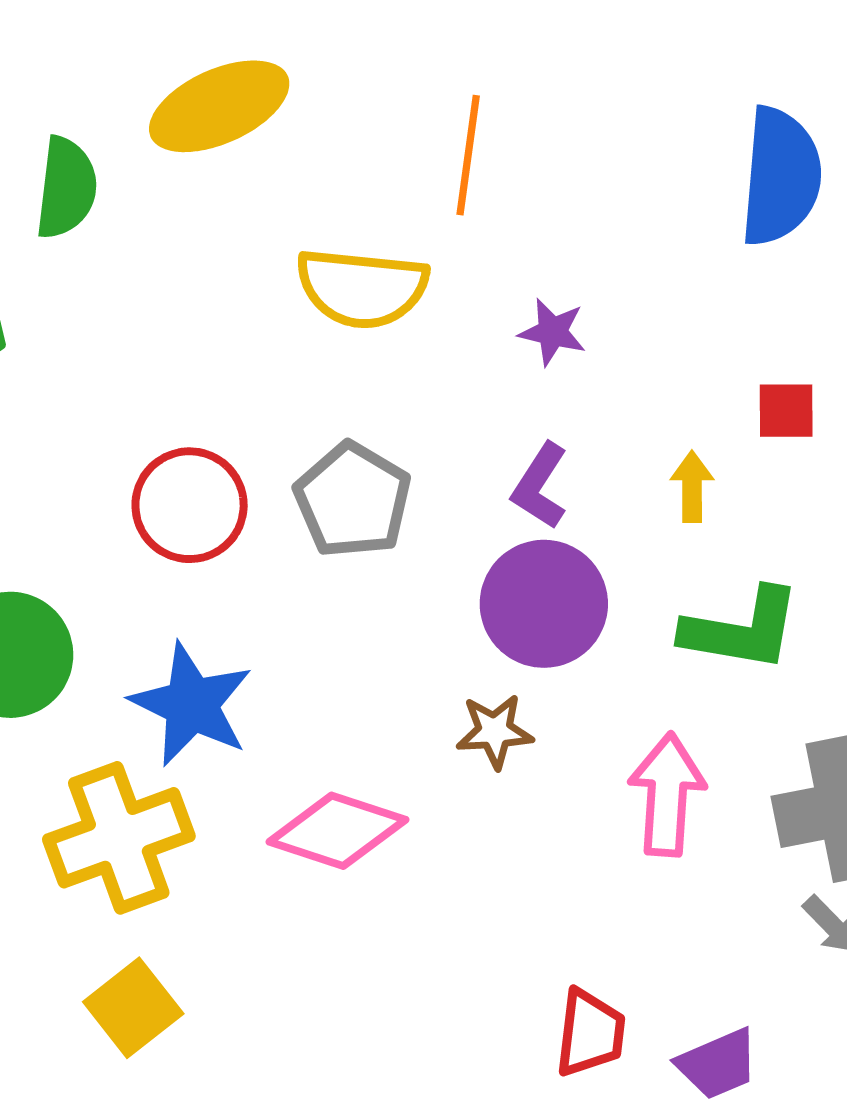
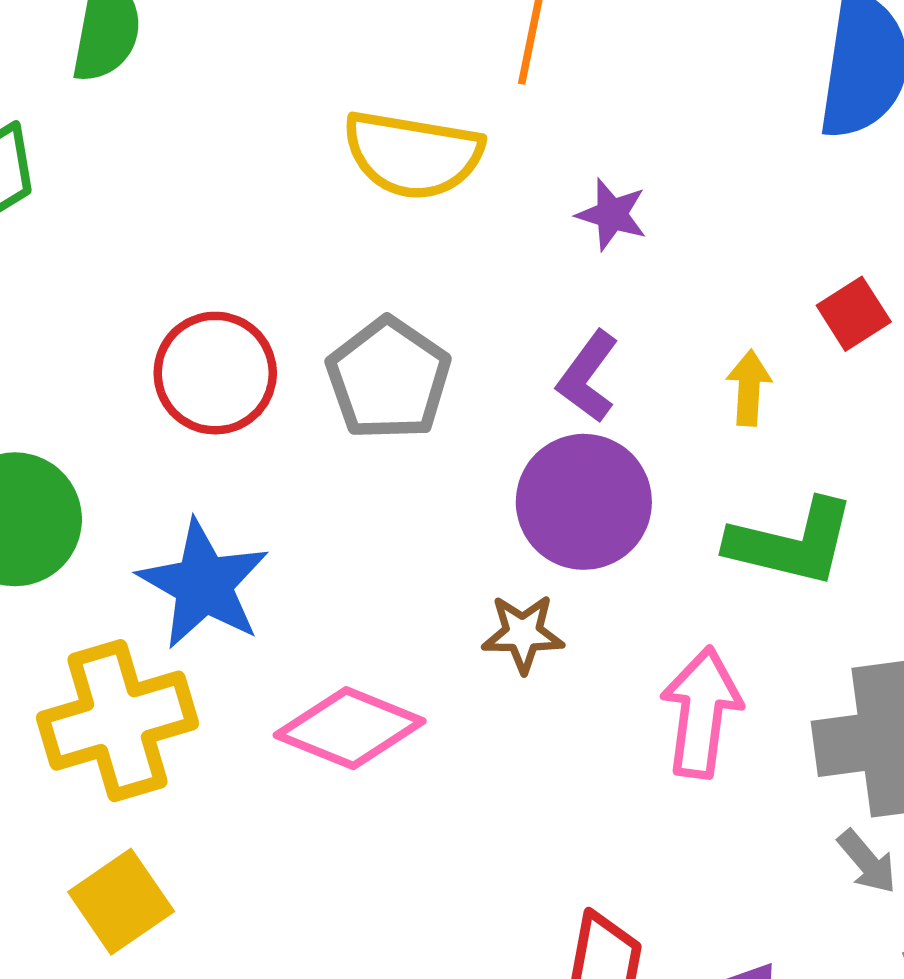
red square: (786, 411) -> (854, 314), turned -36

